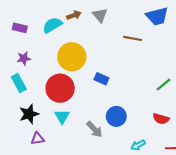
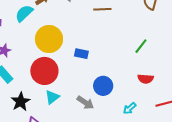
cyan triangle: (62, 116) -> (52, 97), turned 35

